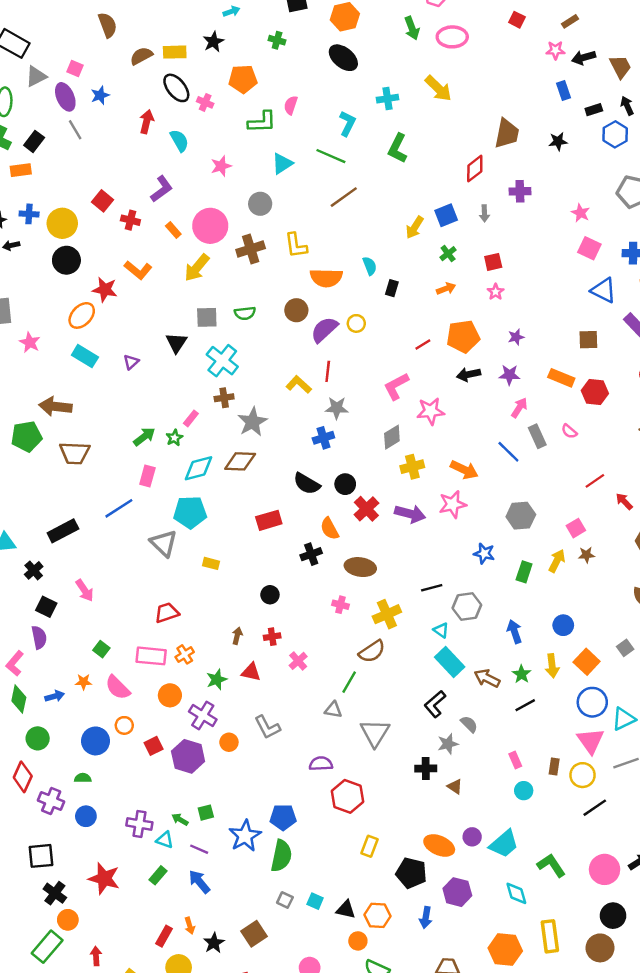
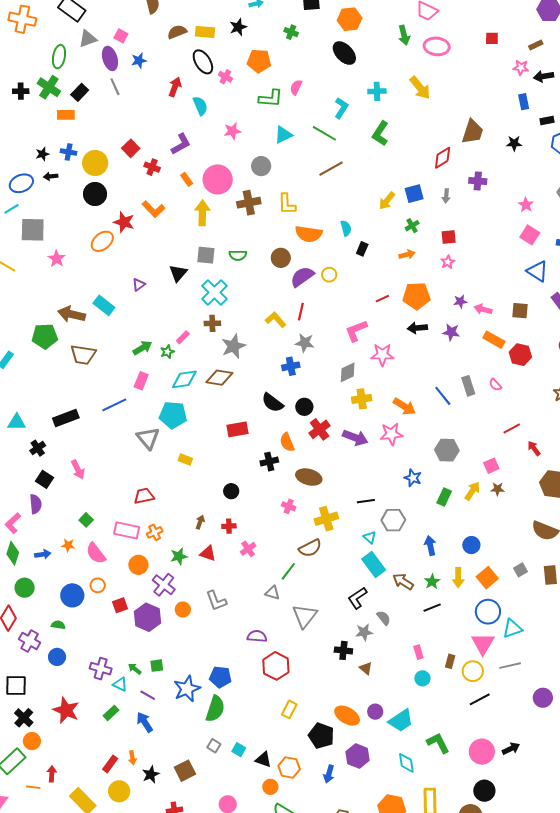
red square: (517, 20) -> (492, 38), turned -32
yellow arrow: (197, 268) -> (202, 213), turned 135
cyan rectangle: (85, 356) -> (104, 305), moved
pink arrow: (519, 408) -> (483, 309), moved, turned -114

